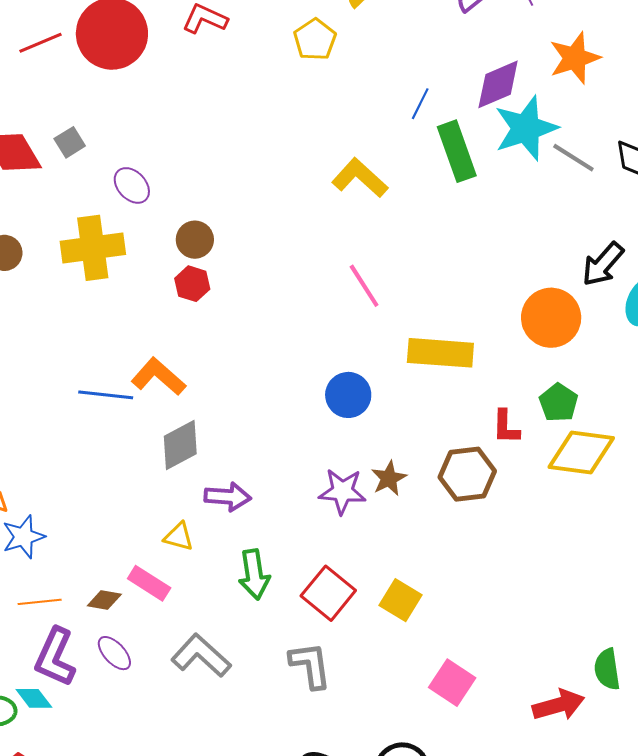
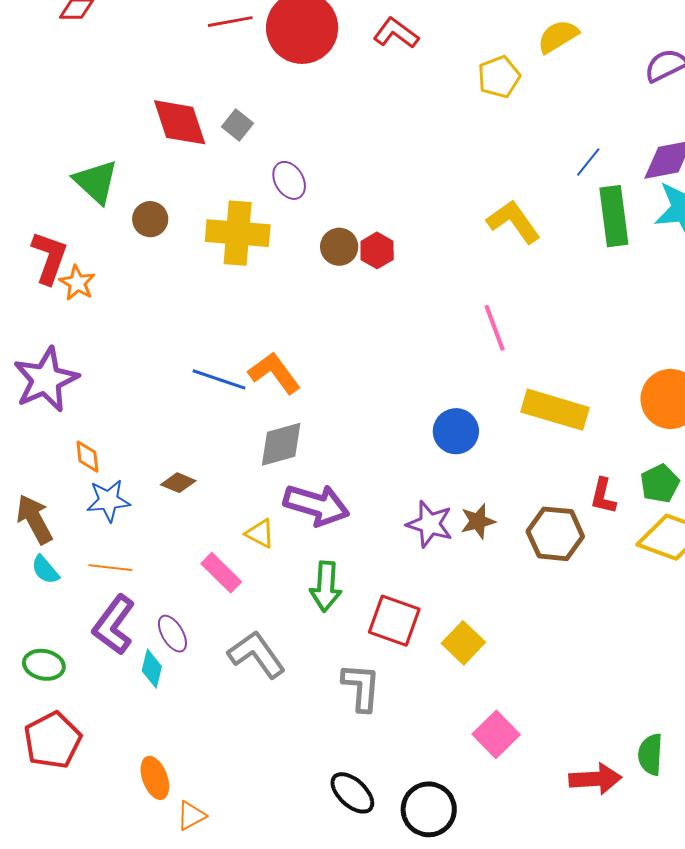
gray square: (70, 142) -> (238, 125), turned -32
red hexagon: (192, 284) -> (377, 250), moved
purple arrow: (228, 497) -> (316, 505), size x1.4
red square: (328, 593) -> (394, 621), turned -32
brown diamond: (104, 600) -> (178, 483), moved
cyan diamond: (34, 698) -> (152, 669), moved, turned 39

